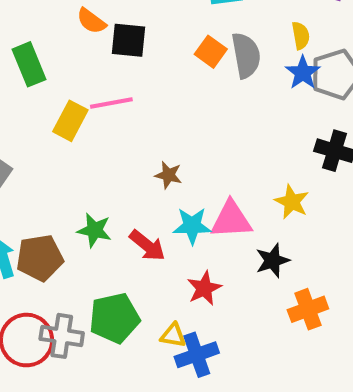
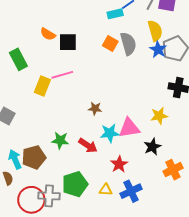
yellow semicircle: (301, 36) -> (155, 31), size x1.5
yellow star: (292, 202) -> (159, 116), turned -30
blue cross: (197, 355) -> (131, 191), moved

